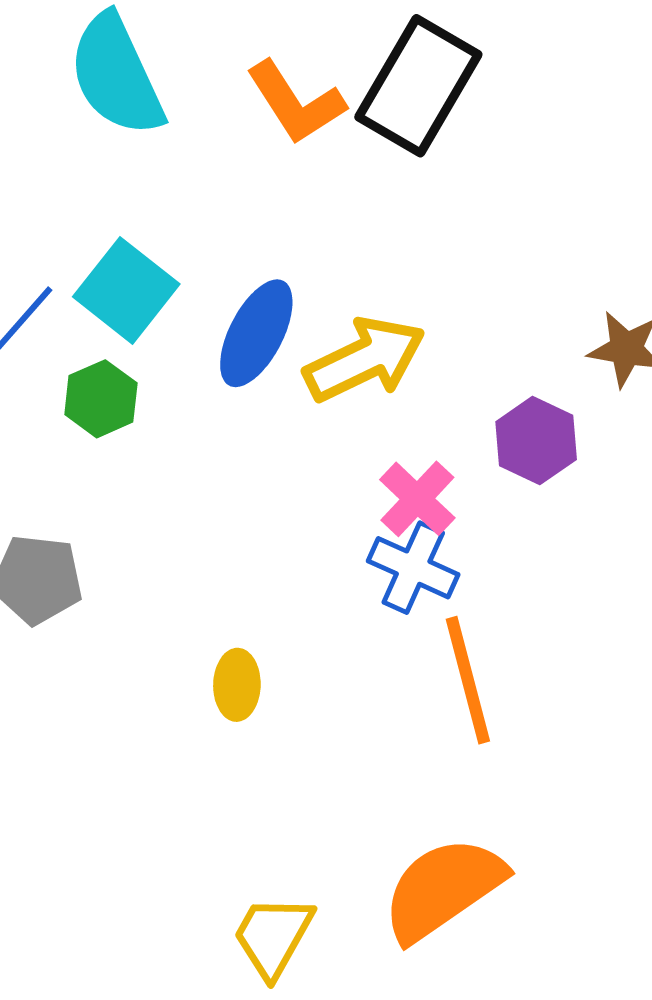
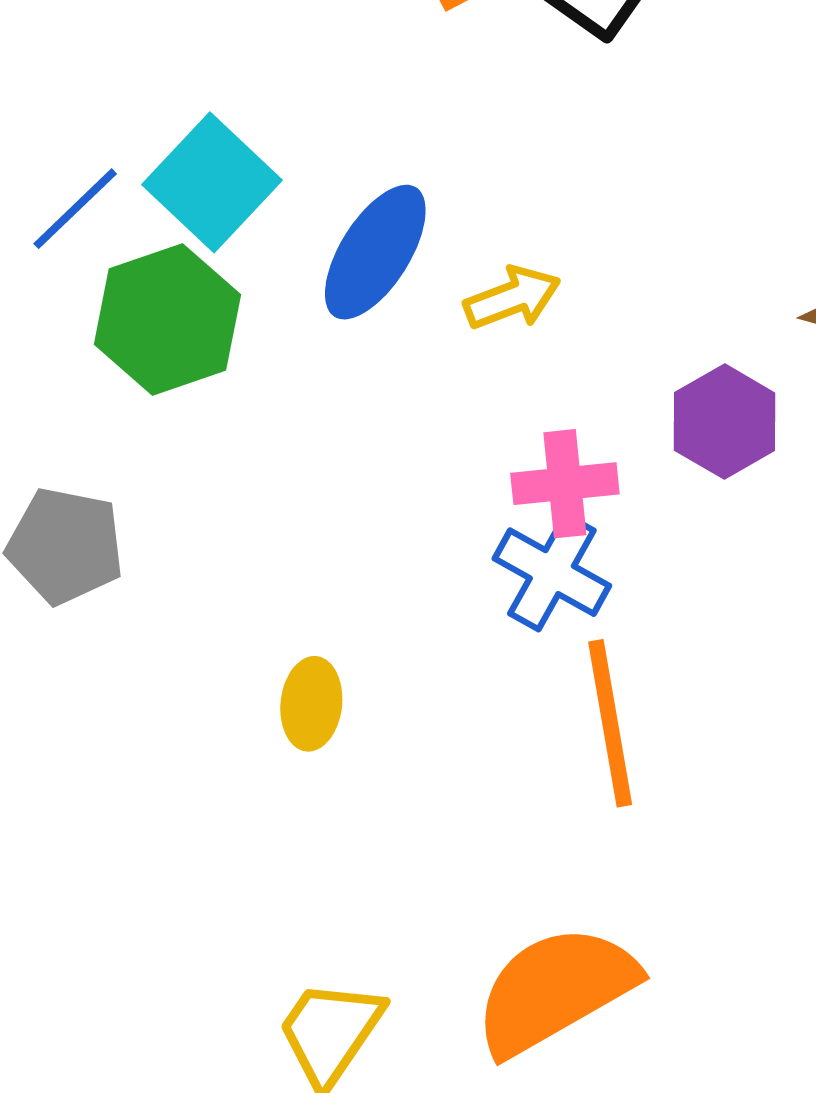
yellow arrow: (365, 359) -> (512, 298), size x0.6
green hexagon: (101, 399) -> (167, 320), size x1.5
pink cross: (417, 499) -> (565, 484), turned 36

